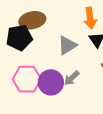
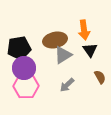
brown ellipse: (32, 20) -> (55, 40), moved
purple circle: (51, 82) -> (24, 68), moved

